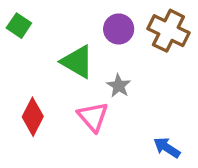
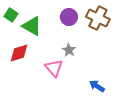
green triangle: (77, 62) -> (32, 26), moved
red diamond: (33, 117) -> (19, 53), moved, turned 45

